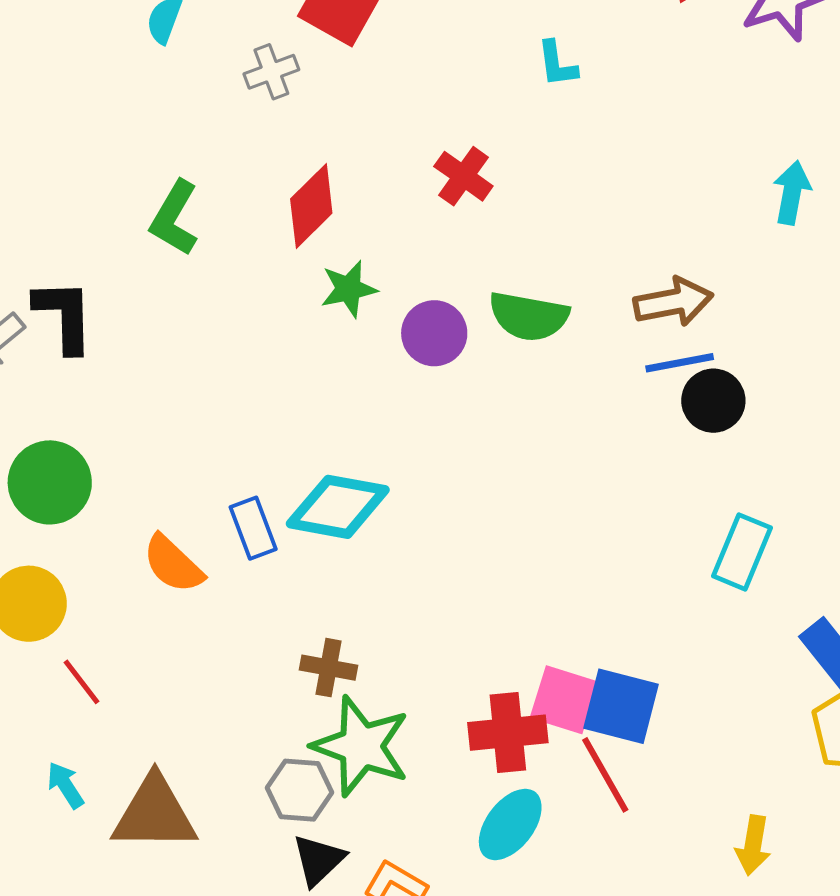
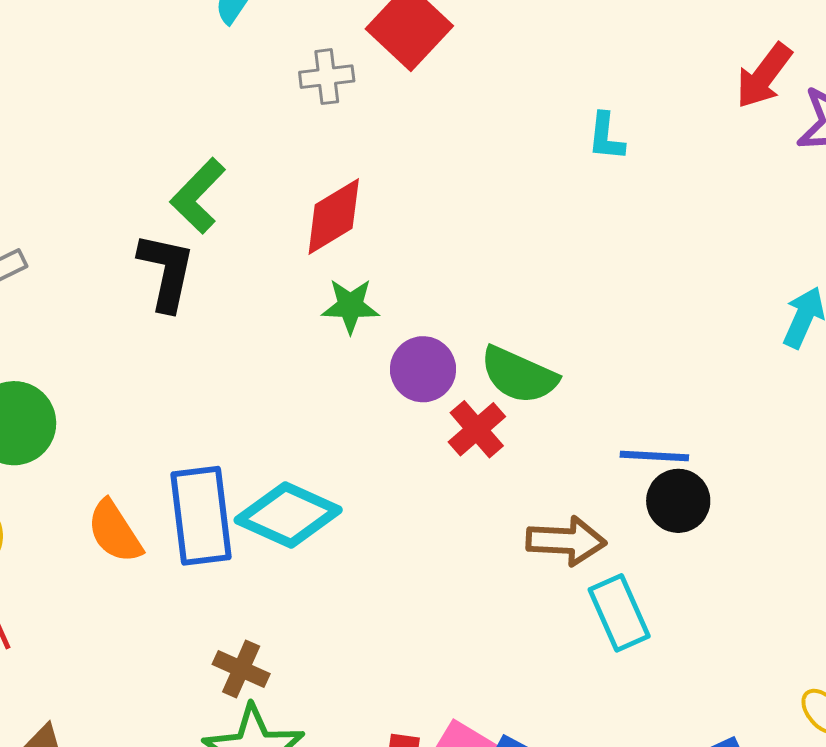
red cross: (463, 176) -> (477, 429), moved
brown arrow: (673, 302) -> (566, 541), moved
black L-shape: (64, 316) -> (166, 272), moved
blue rectangle: (253, 528) -> (201, 516), size x1.6
cyan rectangle: (742, 552) -> (619, 613), moved, turned -60

